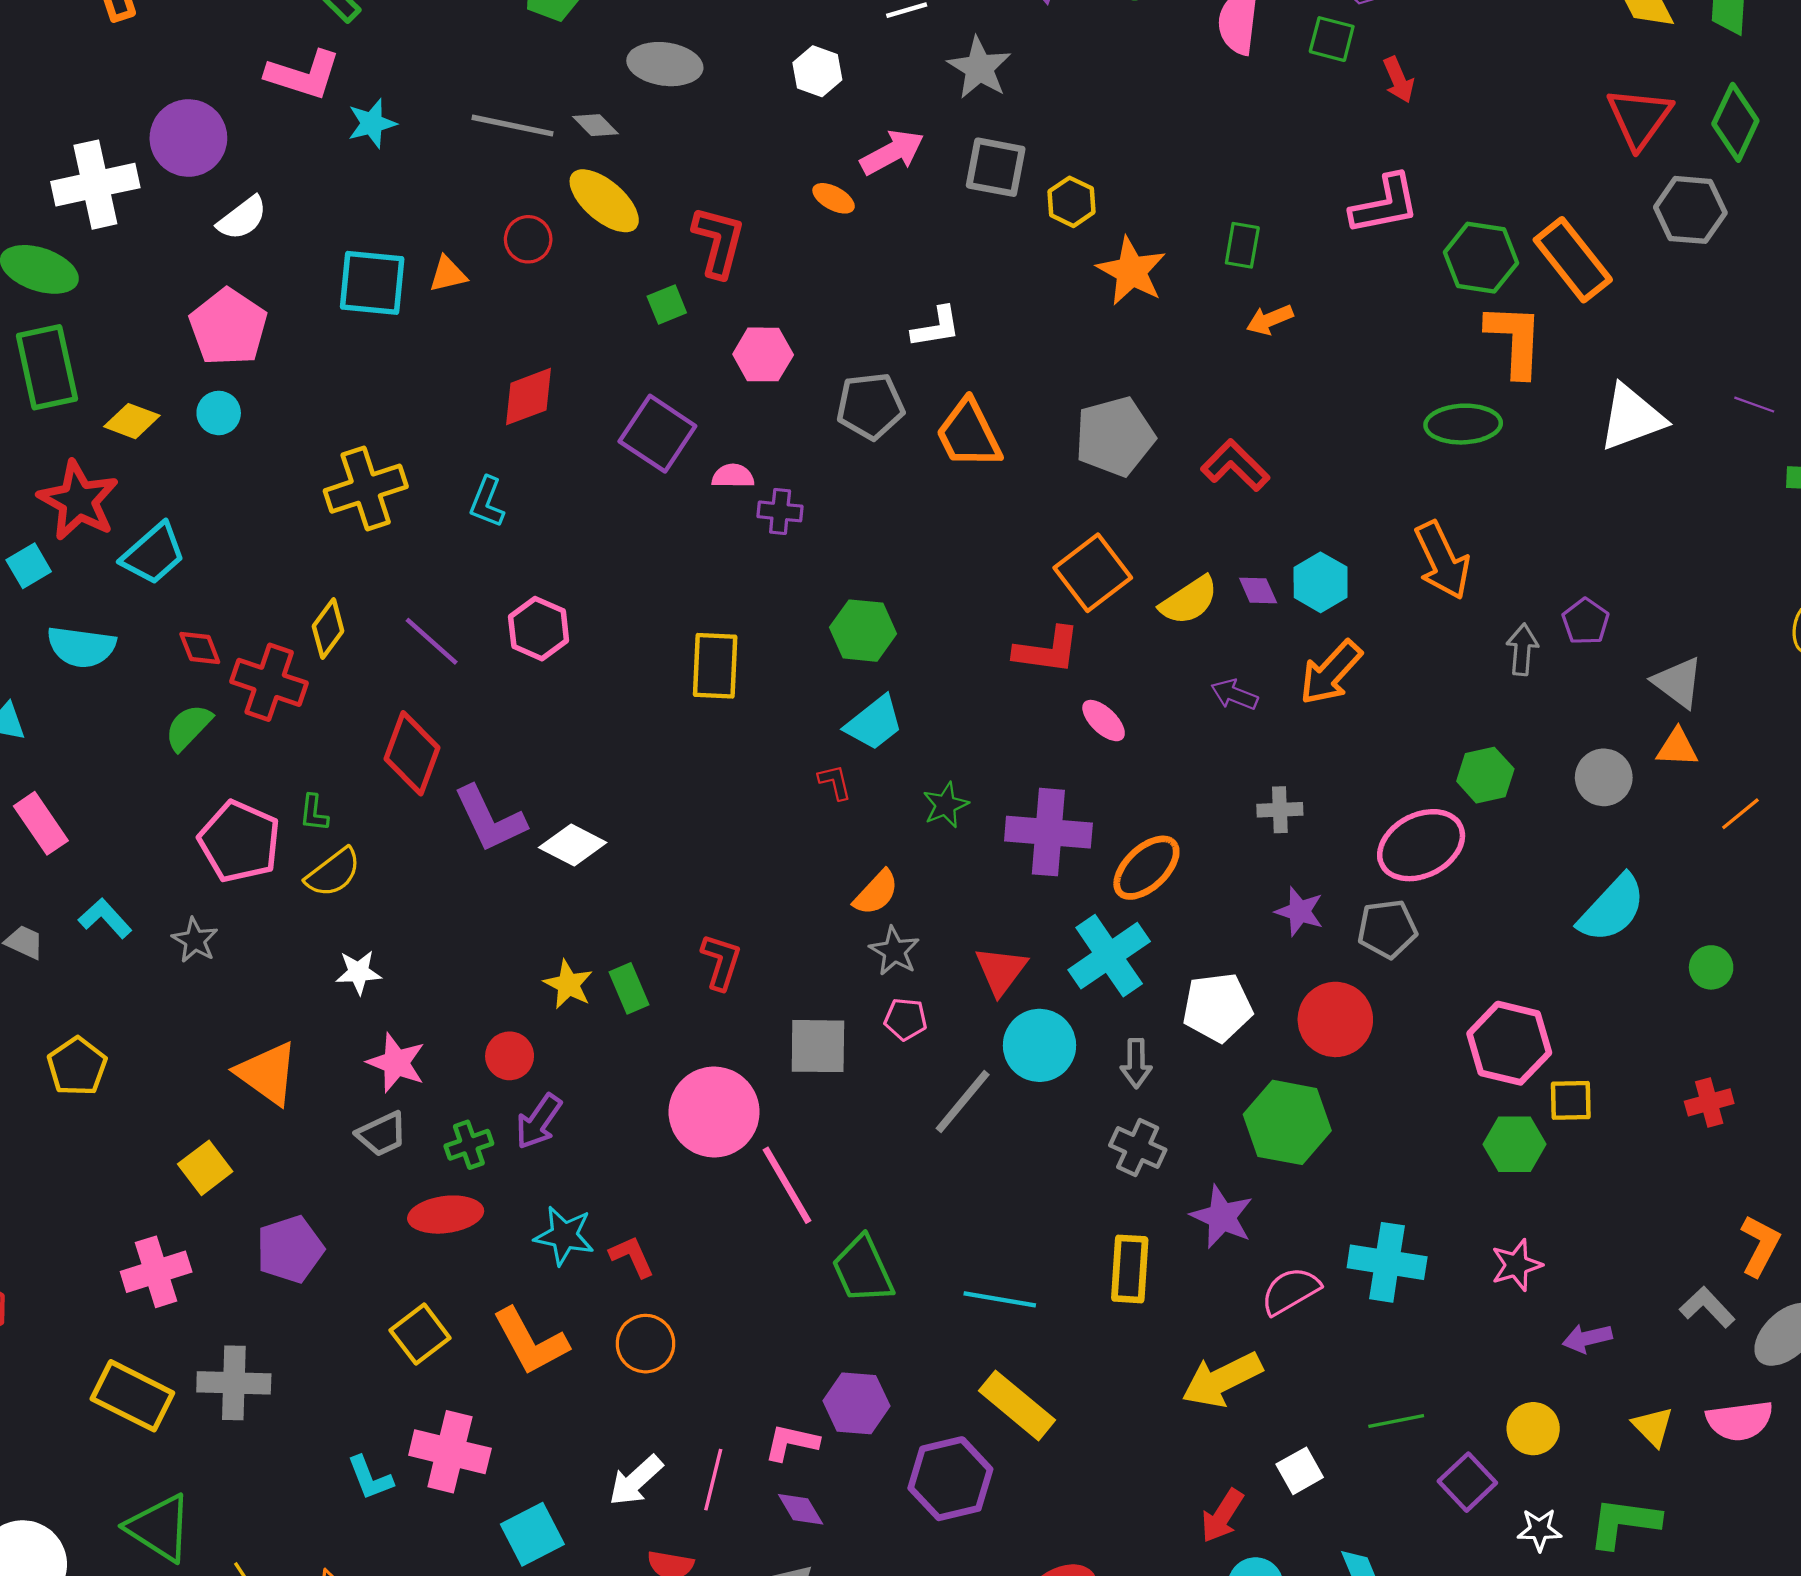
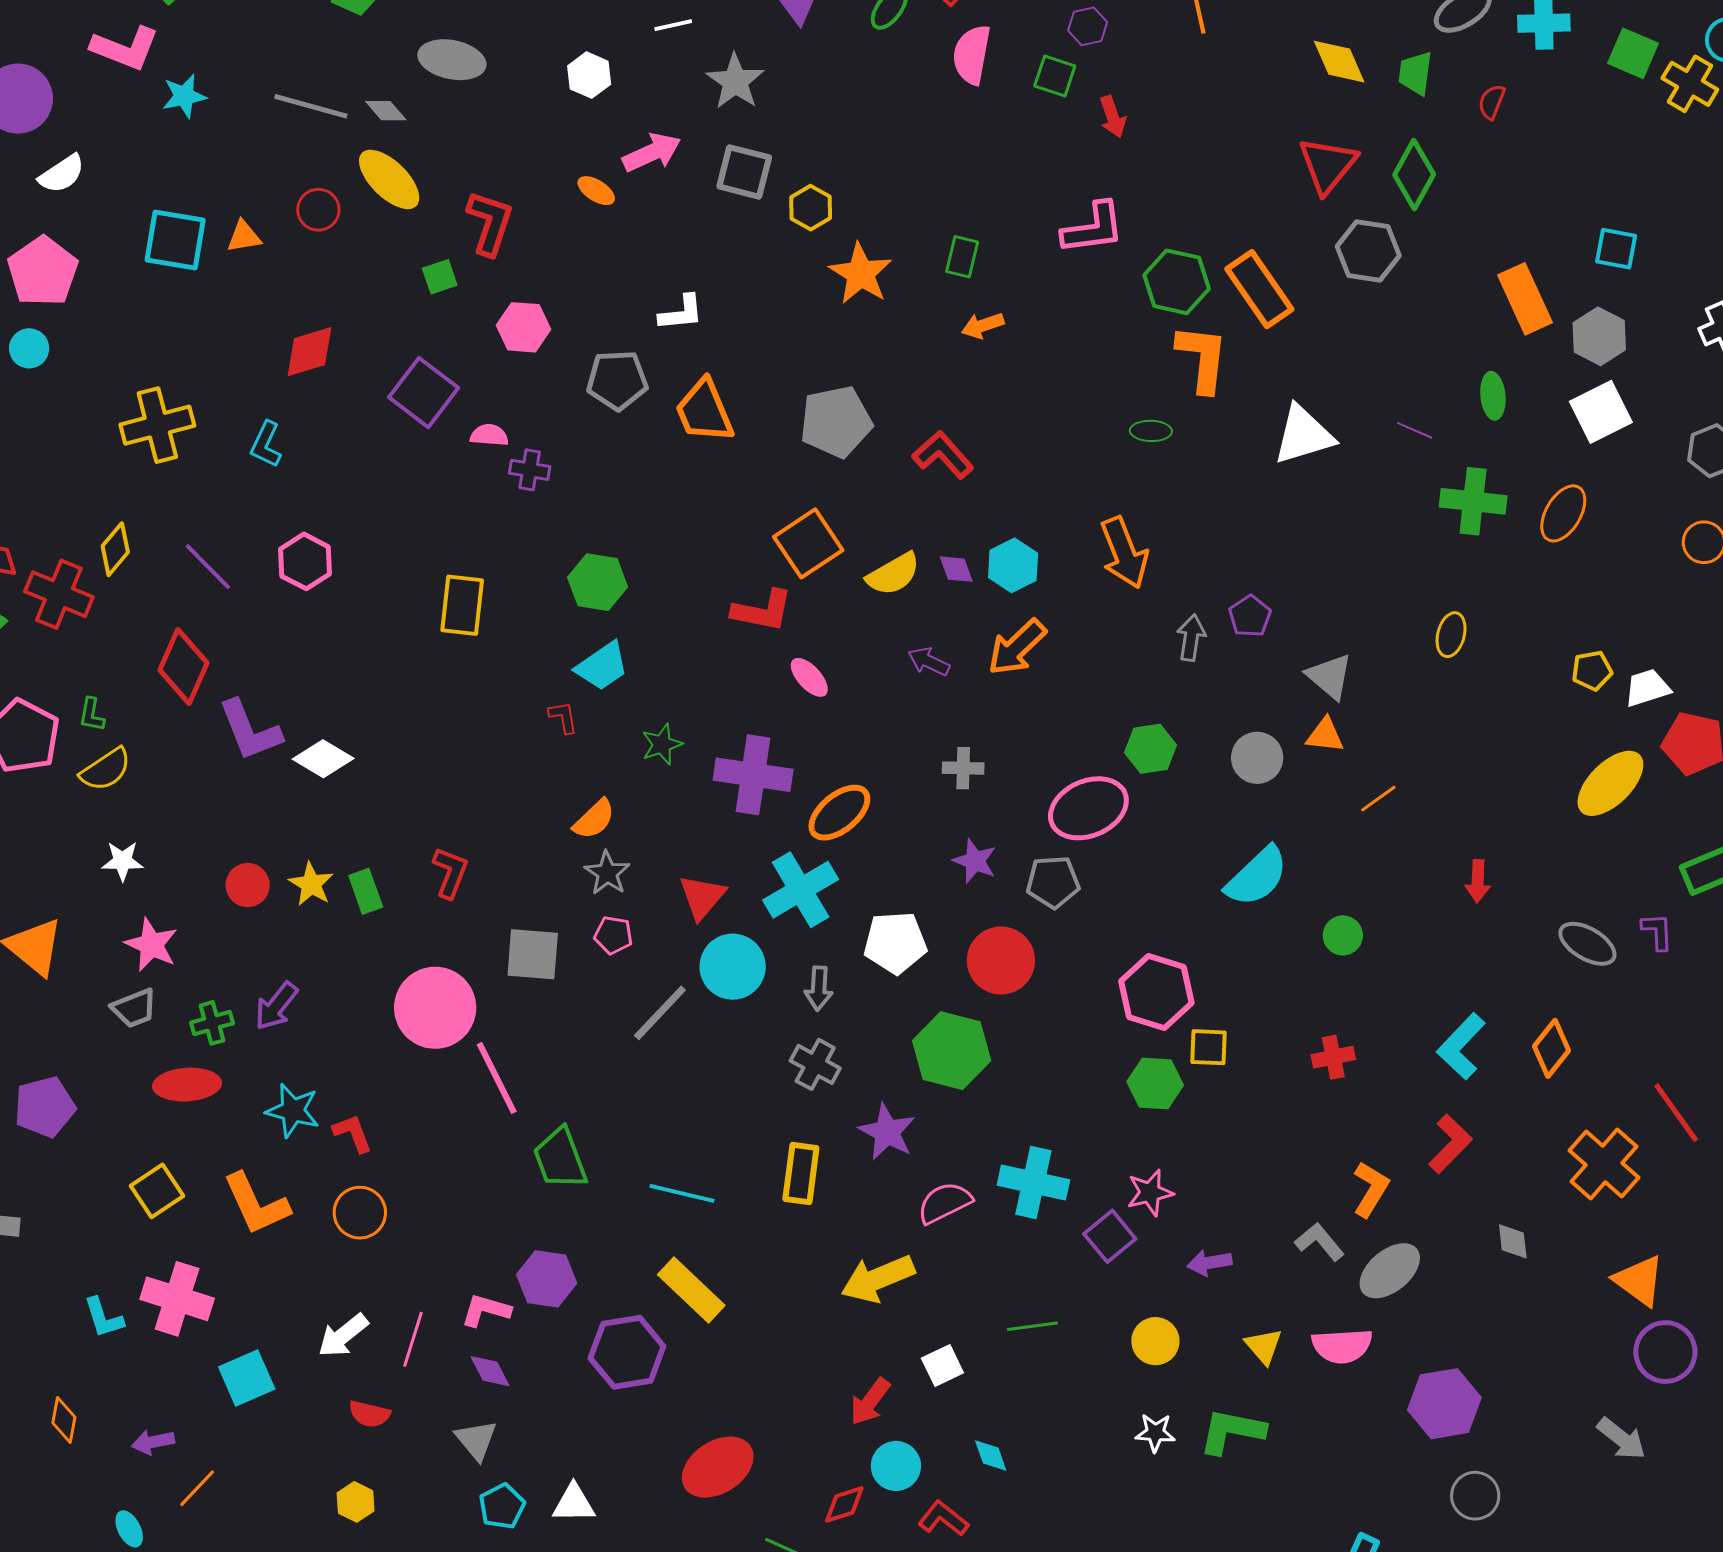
green ellipse: (1463, 424) -> (1151, 431), size x0.6
red circle: (510, 1056) -> (248, 885), moved
purple square: (1467, 1482) -> (1110, 1236), moved

